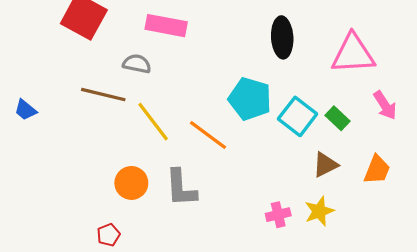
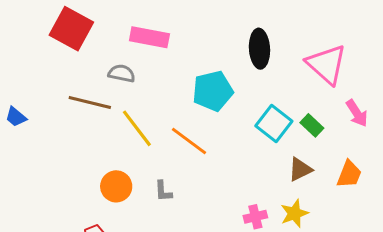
pink triangle: (353, 54) -> (327, 64), turned 45
cyan pentagon: (250, 99) -> (213, 91), moved, turned -30
gray L-shape: (181, 188) -> (163, 191), size x0.6

